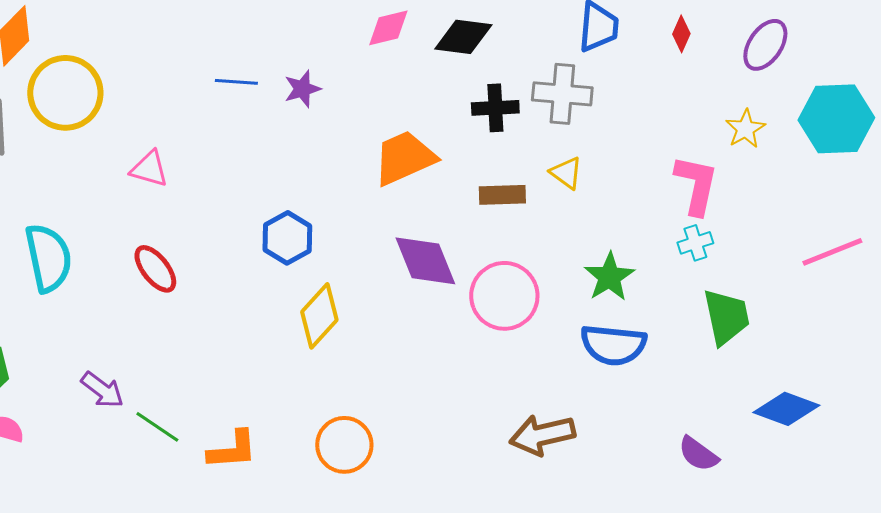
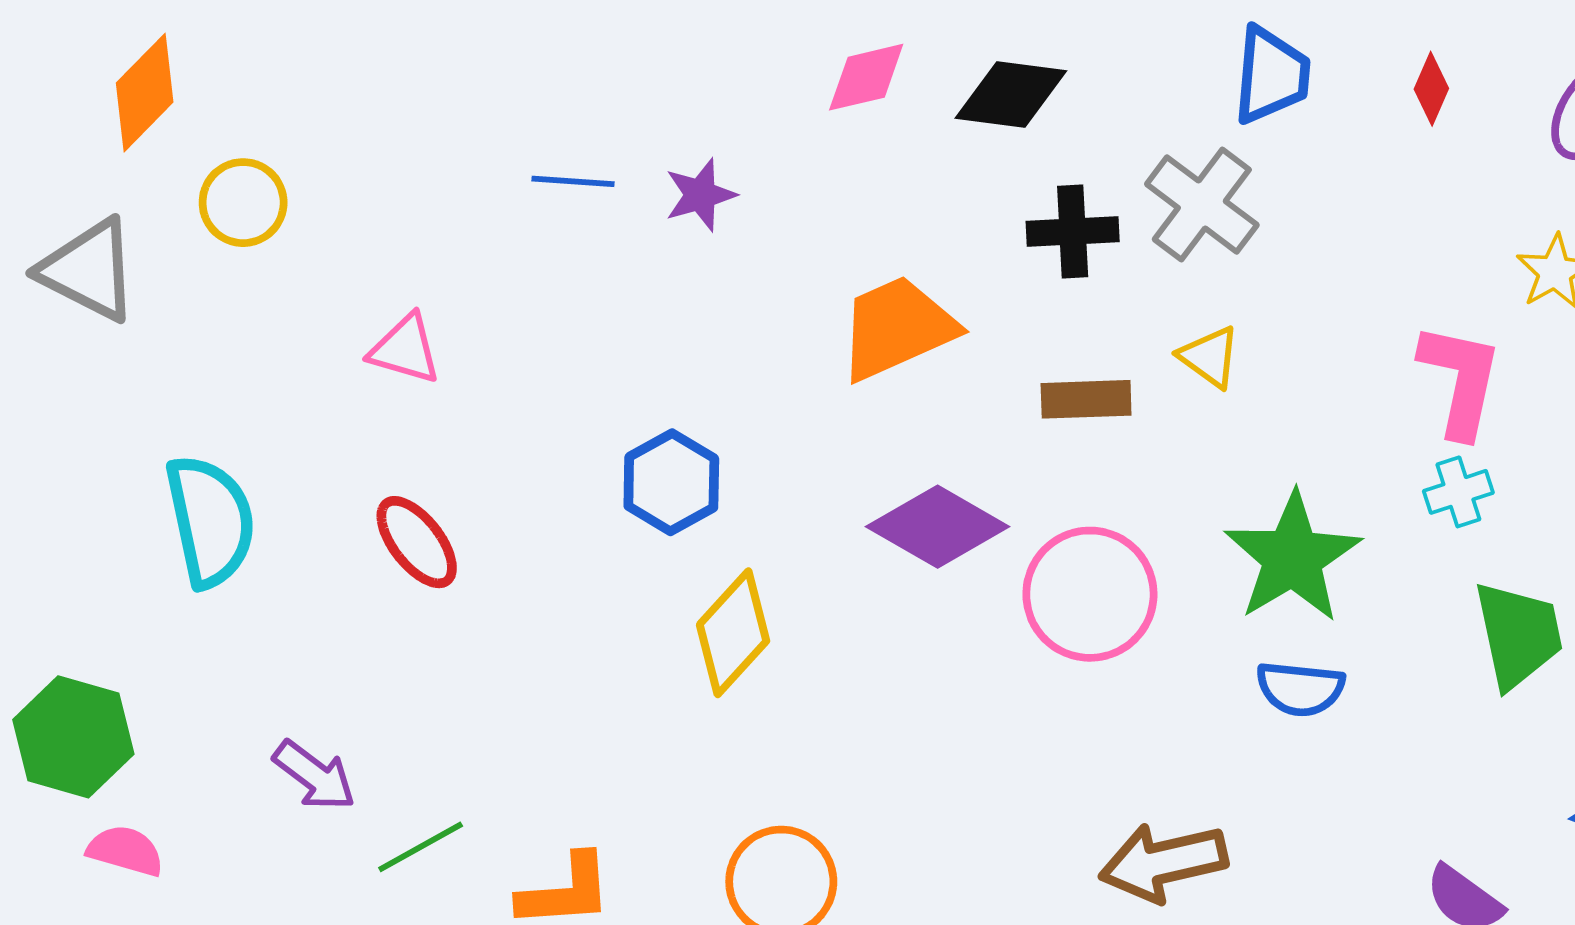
yellow circle: (65, 93) -> (243, 203), size x0.6
gray cross: (562, 94) -> (1202, 204), turned 32
purple diamond: (425, 261) -> (938, 527), turned -38
green star: (609, 277) -> (1292, 558), size x1.4
blue semicircle: (613, 345) -> (1300, 689), size x0.7
green line: (157, 427) -> (421, 847), turned -63

